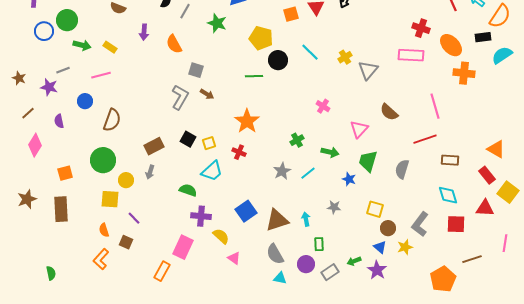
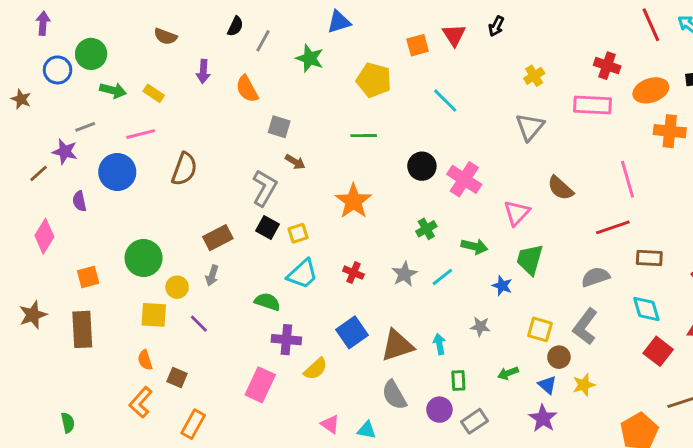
orange ellipse: (451, 45) -> (651, 90), turned -65
yellow cross: (345, 57) -> (534, 76), moved
black circle: (278, 60) -> (422, 166), moved
brown star: (19, 78) -> (21, 99), moved
gray L-shape: (180, 97) -> (265, 188), moved
blue circle: (85, 101) -> (117, 172), size x1.6
pink cross: (323, 106) -> (464, 179), size x1.6
brown line: (28, 113) -> (39, 173), moved
brown semicircle: (112, 120) -> (184, 169), moved
red cross: (239, 152) -> (353, 273), moved
gray semicircle: (402, 169) -> (595, 277), moved, turned 54
purple line: (134, 218) -> (199, 324), moved
gray L-shape: (420, 224) -> (585, 327), moved
red square: (456, 224) -> (658, 351), turned 36
yellow semicircle: (221, 236) -> (316, 369), turned 96
pink triangle: (234, 258) -> (330, 424), moved
green arrow: (354, 261) -> (508, 373), moved
orange rectangle: (162, 271) -> (193, 424), moved
cyan triangle: (280, 278) -> (367, 430), moved

